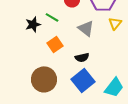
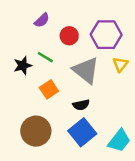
gray triangle: (86, 28) -> (86, 70), size x1.4

